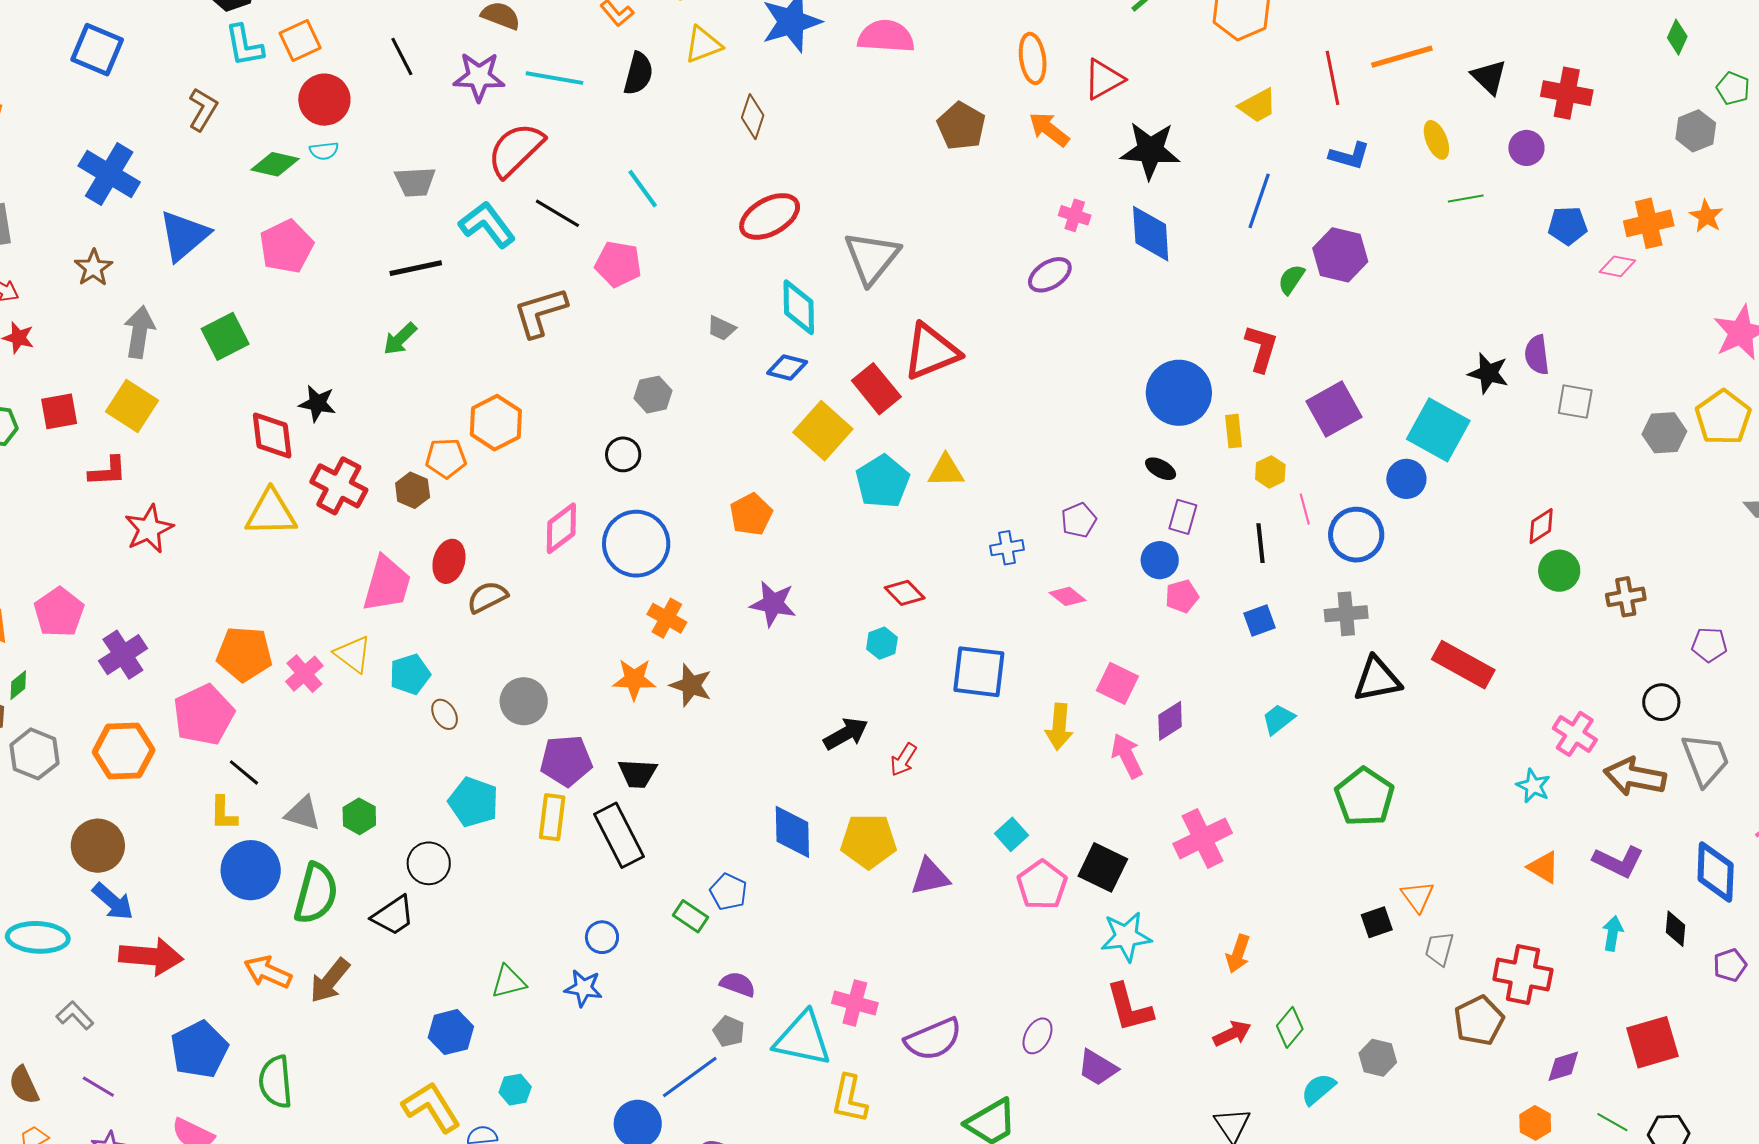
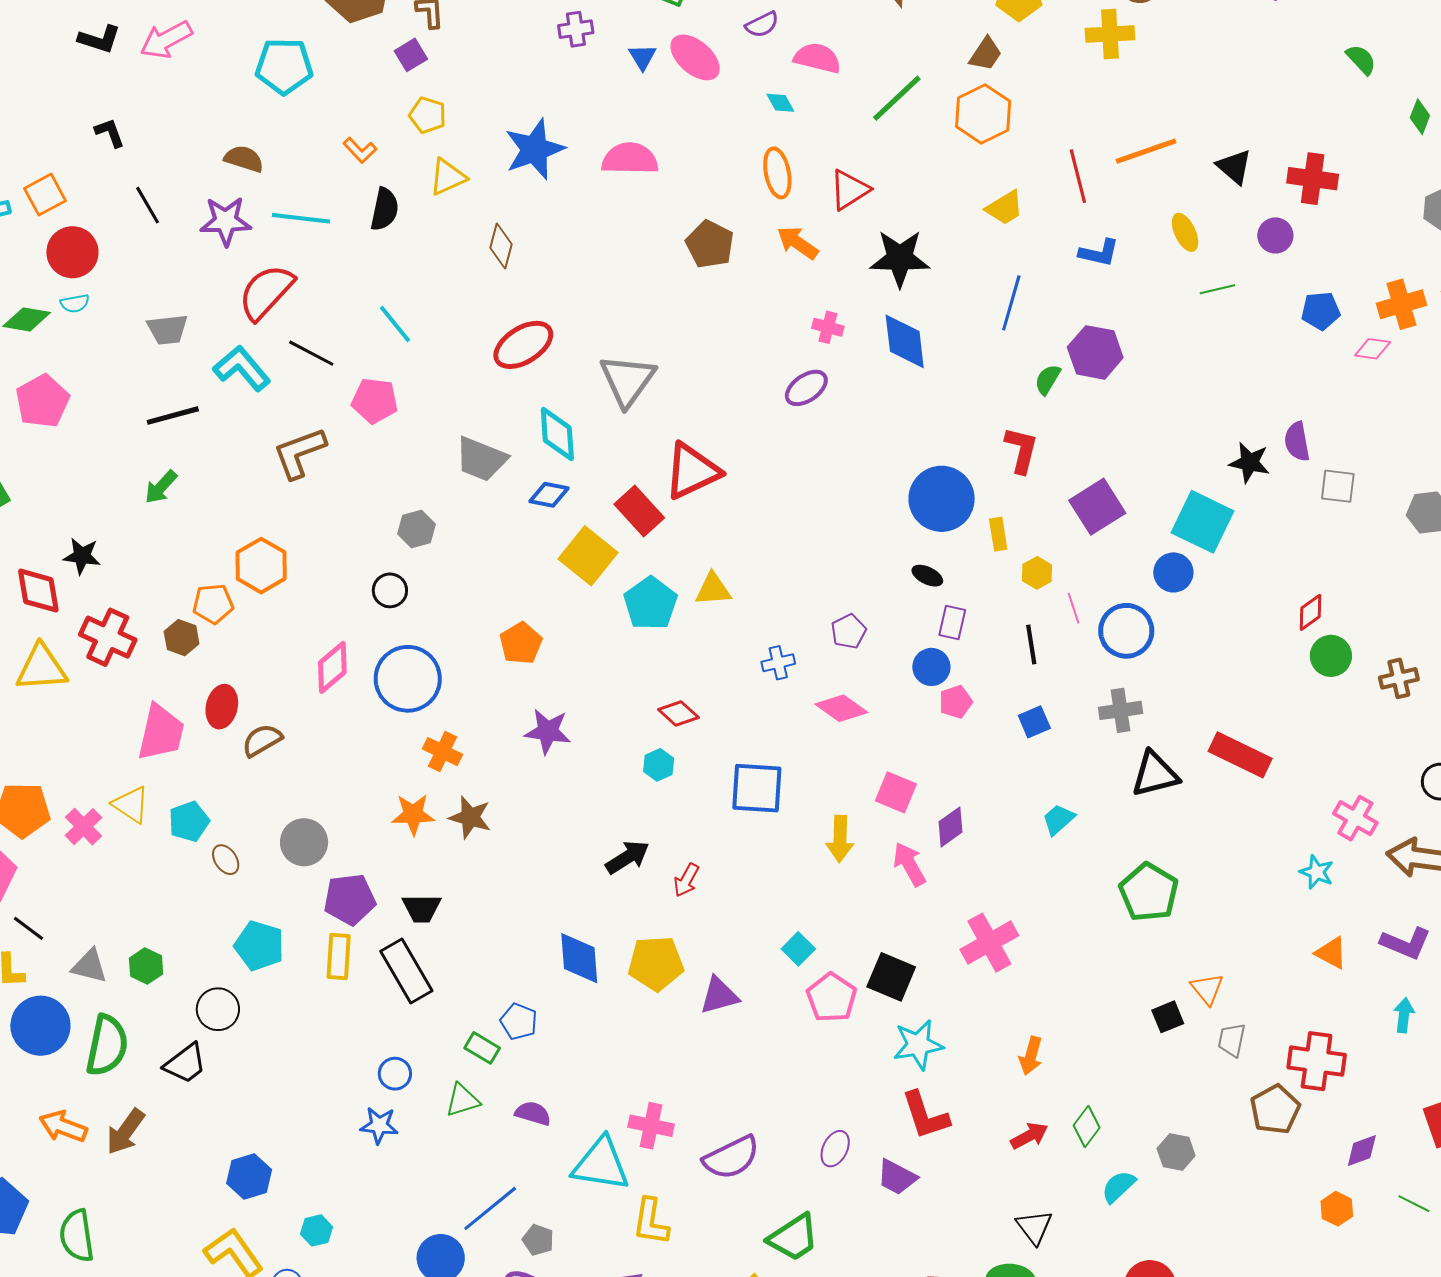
gray trapezoid: (721, 328) -> (481, 459), size x1.8
pink diamond: (1068, 596) -> (841, 708), size x1.4
green triangle: (509, 982) -> (462, 1100), moved
gray pentagon: (729, 1031) -> (538, 1240), moved

